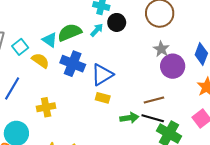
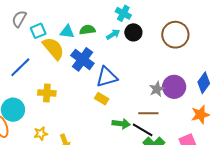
green semicircle: (70, 32) -> (87, 30), size x0.7
cyan triangle: (50, 40) -> (67, 32), turned -42
gray star: (161, 49) -> (157, 89), moved
yellow semicircle: (40, 61) -> (53, 48), size x1.4

